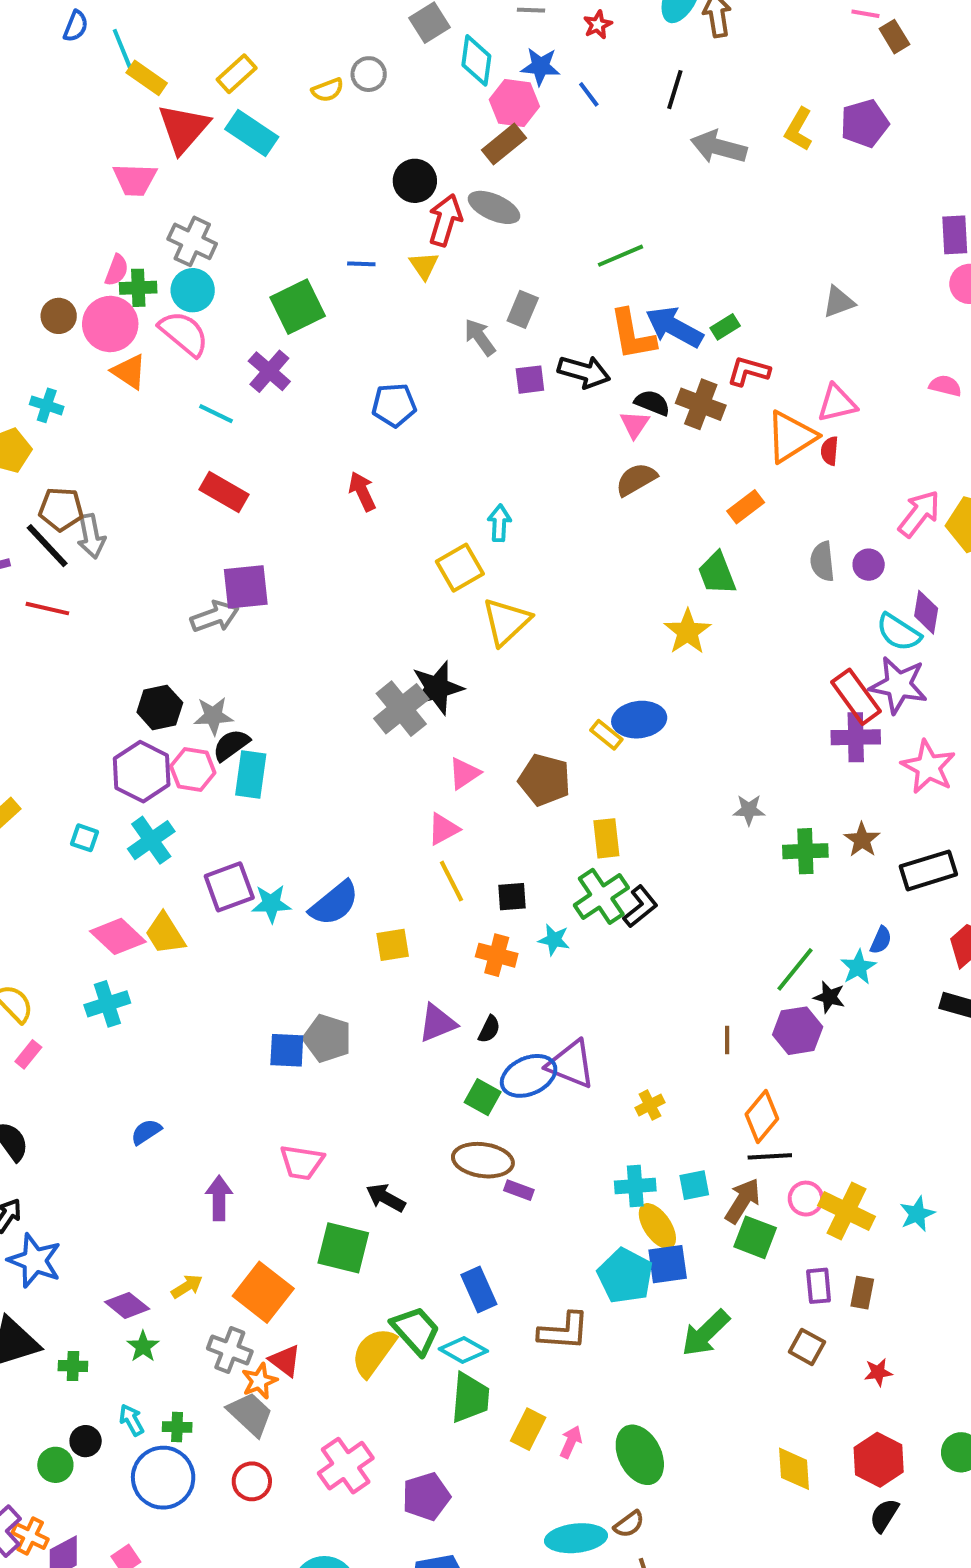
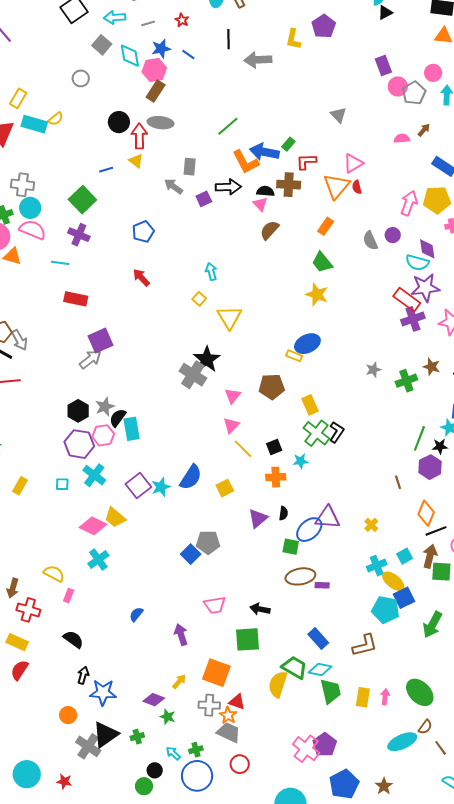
yellow semicircle: (328, 90) -> (56, 119), moved
gray triangle: (839, 302) -> (338, 115), turned -36
yellow square: (460, 568) -> (199, 299), size x0.6
blue square: (287, 1050) -> (191, 554), turned -30
pink cross: (346, 1466) -> (306, 749), moved

